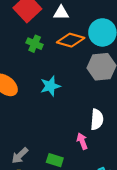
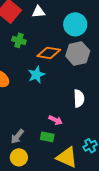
orange diamond: (71, 40) -> (49, 53), moved
pink arrow: (82, 141) -> (56, 120), moved, turned 144

